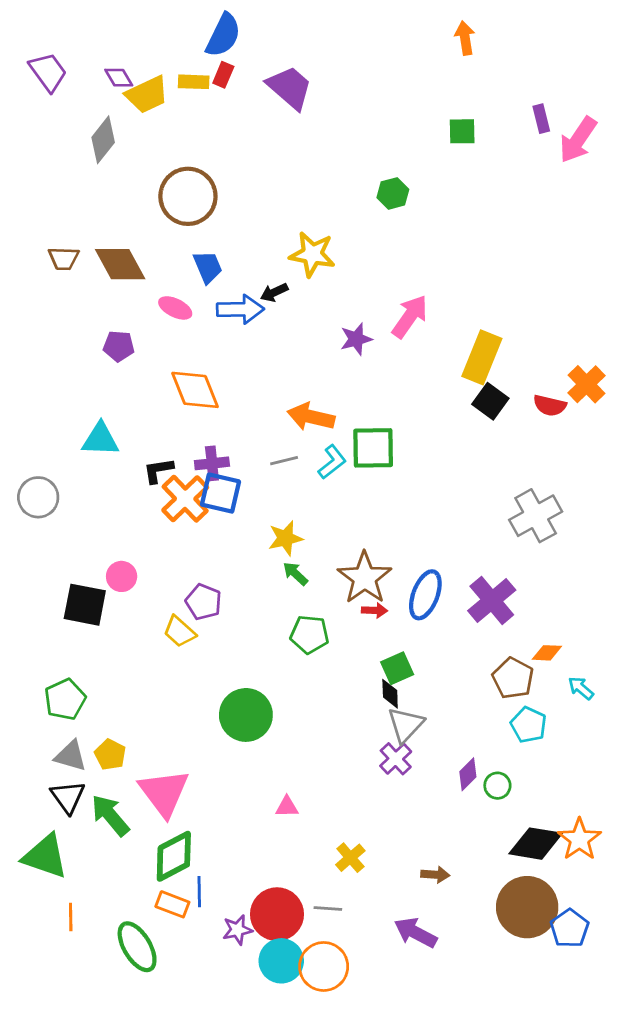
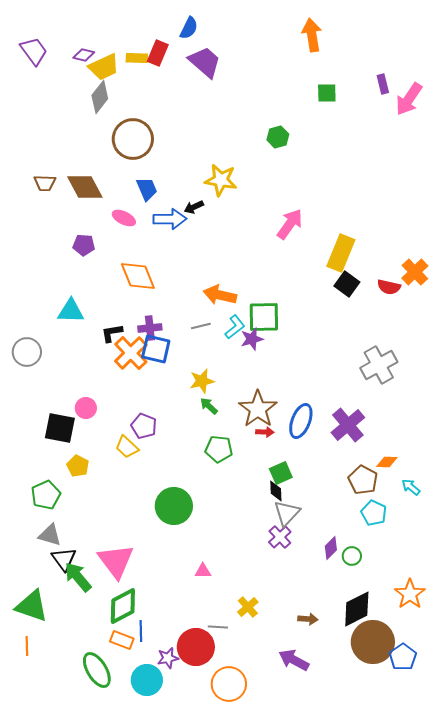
blue semicircle: (223, 35) -> (189, 28), moved, size x0.7
orange arrow: (465, 38) -> (312, 35), moved, size x1.4
red rectangle: (223, 75) -> (158, 53), size x1.4
purple diamond: (119, 78) -> (84, 55), turned -45
gray diamond: (103, 140) -> (100, 97), moved
purple star: (356, 339) -> (252, 339), moved
yellow pentagon: (110, 755) -> (78, 466), moved
black triangle: (68, 797) -> (64, 559), moved
black diamond: (536, 844) -> (357, 609), moved, turned -36
gray line: (328, 909) -> (218, 627), moved
orange line: (71, 917) -> (27, 646), moved
cyan circle: (281, 961) -> (147, 680), moved

